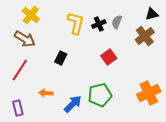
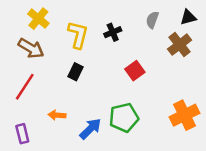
gray semicircle: (117, 22) -> (152, 20), moved
yellow L-shape: (76, 23) -> (78, 35), moved
black cross: (99, 24) -> (113, 32), moved

